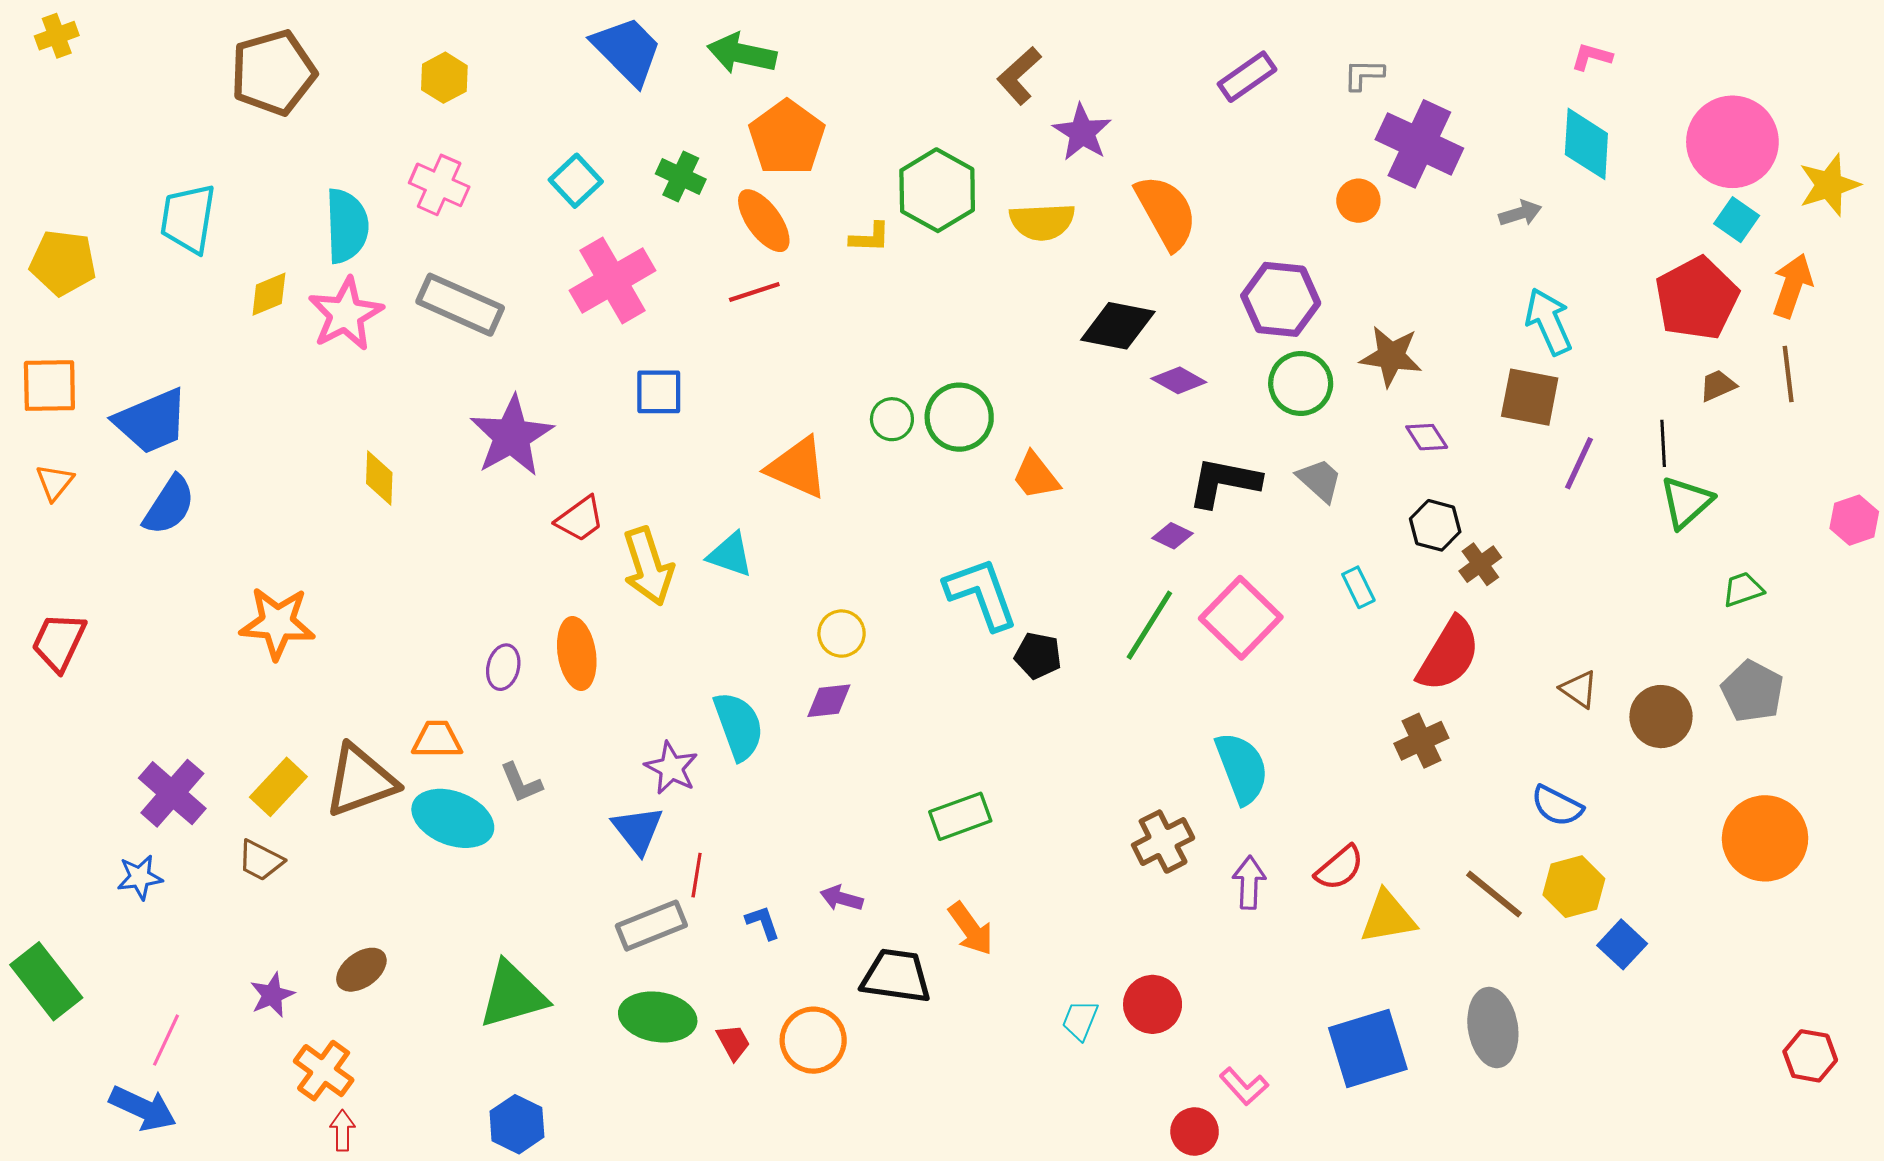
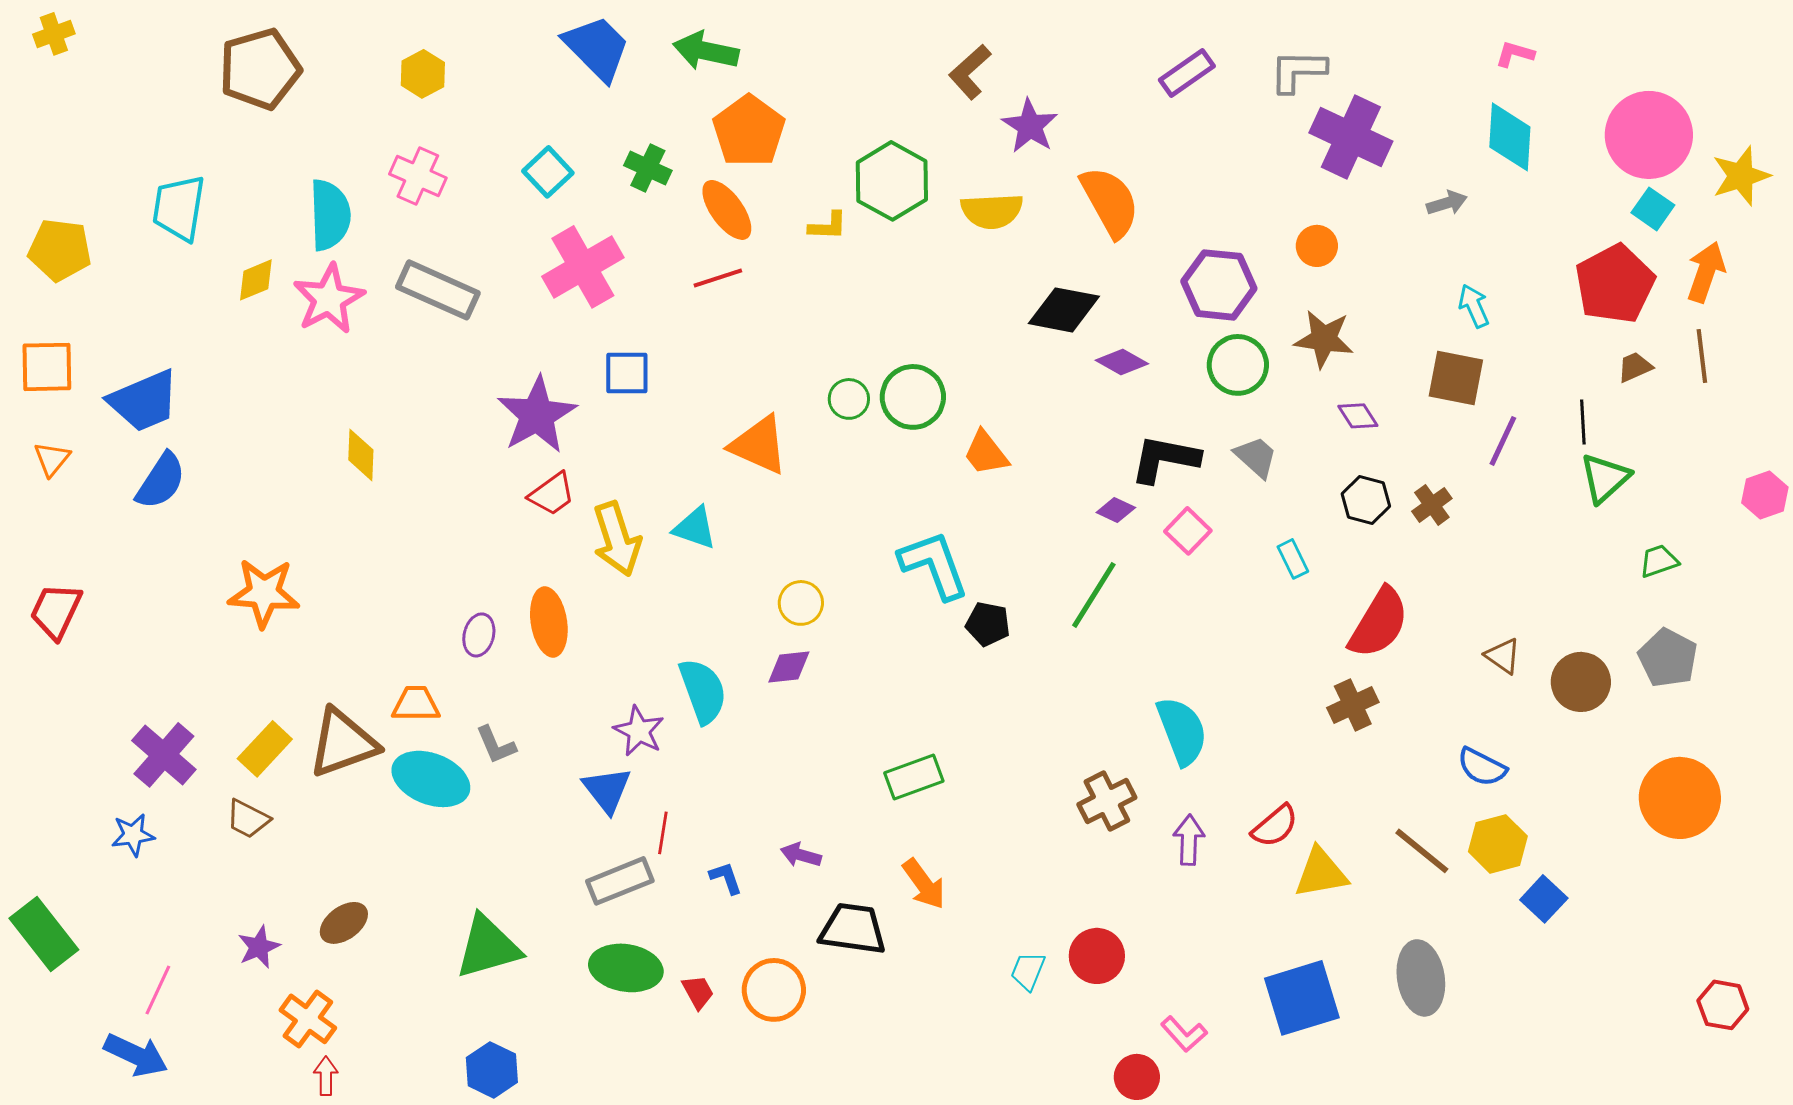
gray L-shape: (1364, 75) -> (1298, 71), size x1.5
orange circle: (1358, 201) -> (1317, 246), moved
cyan arrow: (1549, 321) -> (1474, 306), size x0.7
purple star: (512, 436) -> (537, 415), moved
brown cross: (1480, 564) -> (1432, 505), moved
pink square: (1241, 618) -> (1188, 531), moved, size x0.6

